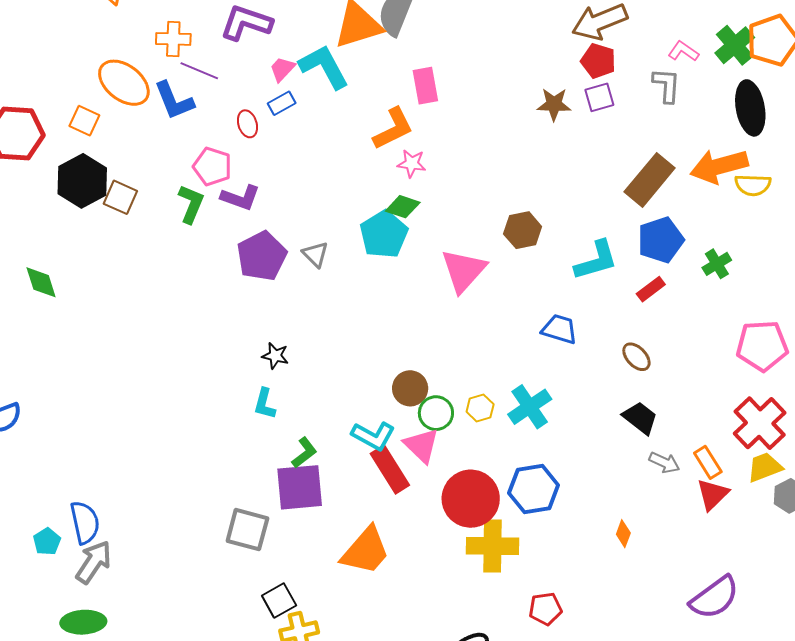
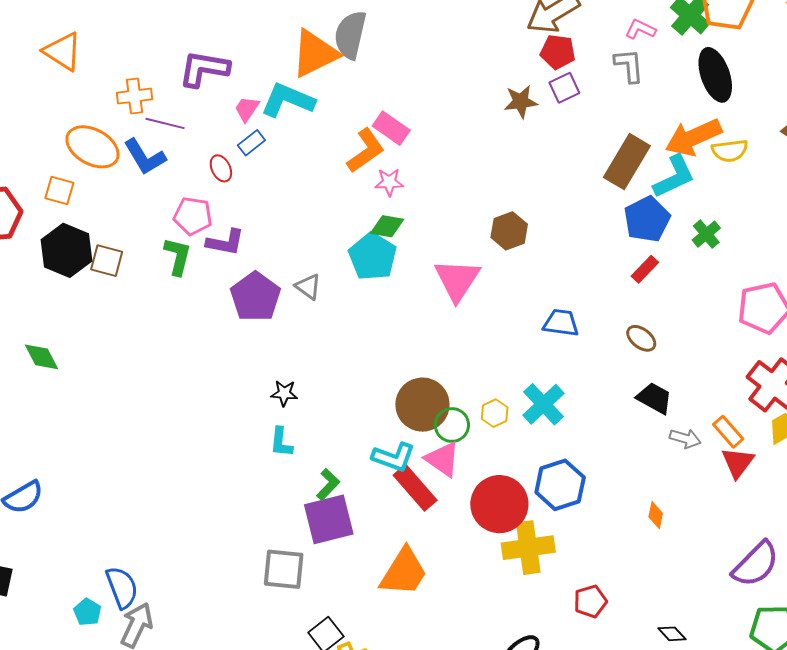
cyan L-shape: (324, 67) -> (288, 100), turned -30
pink rectangle: (425, 86) -> (391, 128), moved, turned -36
cyan L-shape: (596, 260) -> (674, 177), moved
brown circle: (410, 388) -> (422, 405), size x1.5

